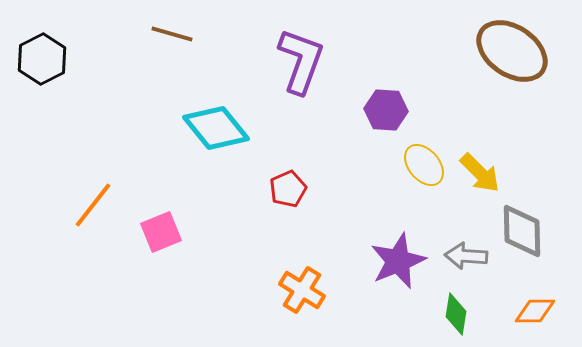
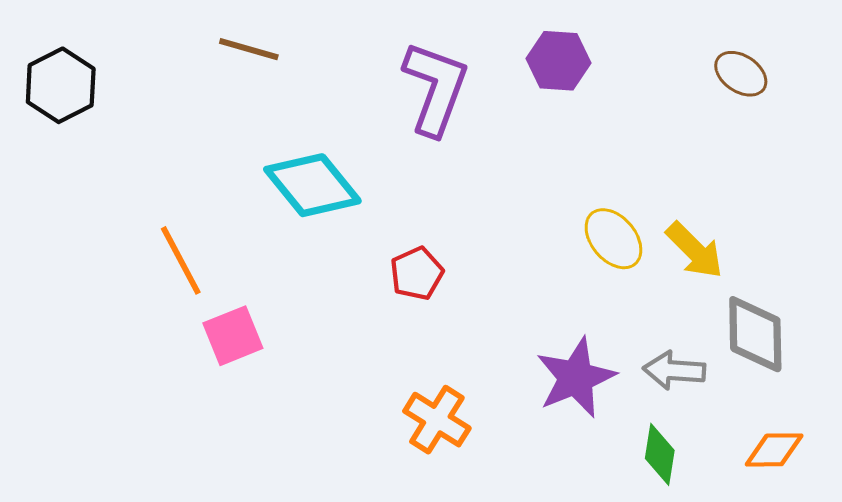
brown ellipse: (512, 51) -> (741, 74), size x0.5
purple hexagon: (386, 110) -> (558, 61), moved
orange line: (93, 205) -> (181, 260), moved, turned -66

